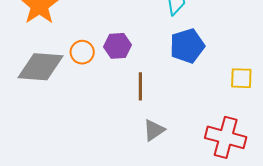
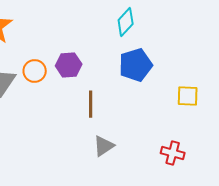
red cross: (226, 137) -> (173, 153), size x0.6

